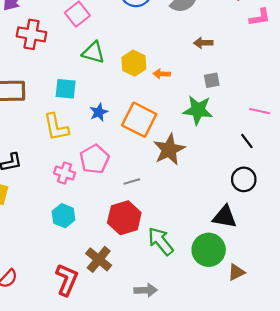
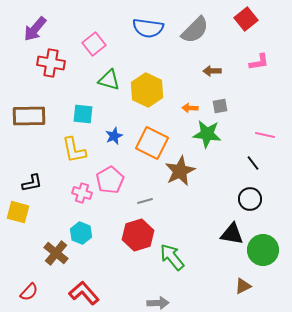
pink L-shape: (260, 17) -> (259, 62), moved
yellow hexagon: (134, 63) -> (147, 90), size x1.4
orange arrow: (162, 74) -> (190, 108), moved
green circle: (209, 250) -> (263, 250), moved
brown cross: (99, 259) -> (56, 253), moved
red L-shape: (67, 280) -> (84, 293), turned -64

